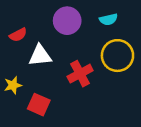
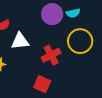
purple circle: (67, 21) -> (52, 14), moved
red square: (39, 105) -> (42, 84), moved

